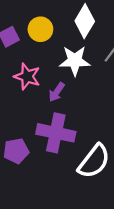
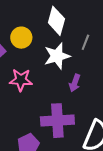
purple arrow: (57, 92) -> (75, 83), moved

